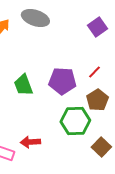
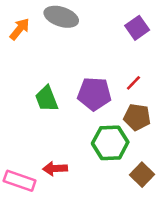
brown pentagon: (97, 100) -> (137, 117), turned -30

